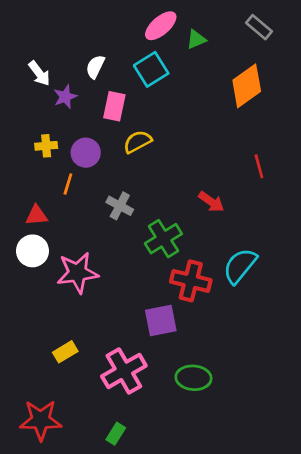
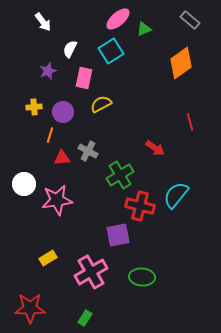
white arrow: (39, 73) -> (43, 22), moved
red triangle: (37, 215) -> (62, 158), moved

